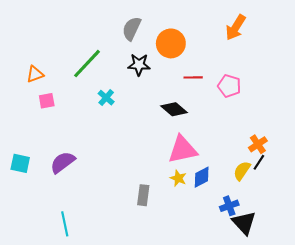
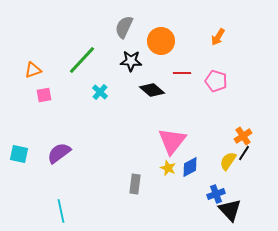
orange arrow: (236, 28) -> (218, 37), moved, size x0.7
black diamond: (174, 109) -> (152, 90), moved
pink triangle: (183, 150) -> (172, 141), turned -40

